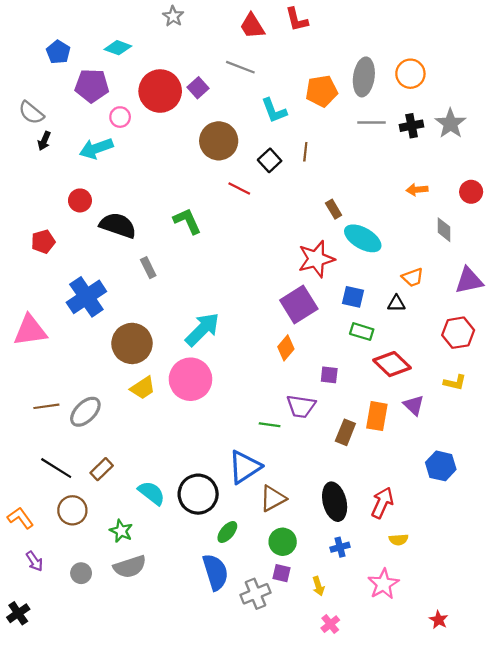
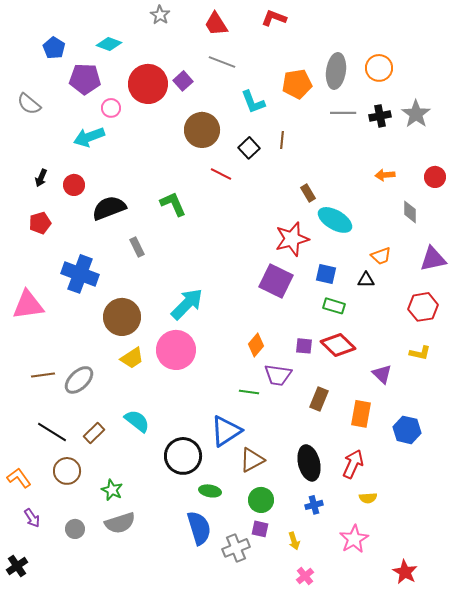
red L-shape: (297, 20) -> (274, 18), turned 125
red trapezoid: (252, 26) -> (216, 24), moved
black arrow: (44, 141) -> (41, 178), moved
black semicircle: (118, 225) -> (109, 208), turned -40
blue cross: (86, 297) -> (80, 274), turned -36
purple square: (299, 304) -> (276, 281), turned -32
orange diamond: (286, 348) -> (256, 345), moved
red diamond: (392, 364) -> (338, 345), moved
orange rectangle: (377, 416) -> (361, 414), moved
cyan semicircle: (151, 493) -> (137, 421), moved
green ellipse: (227, 532) -> (210, 491), turned 60
red star: (439, 620) -> (405, 572), size x1.4

